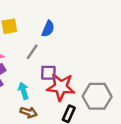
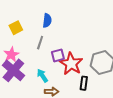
red star: (61, 87) -> (71, 64), turned -30

